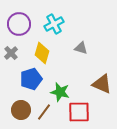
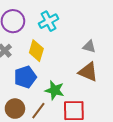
gray triangle: (81, 48) -> (89, 47), moved
brown triangle: (102, 84) -> (88, 72), moved

